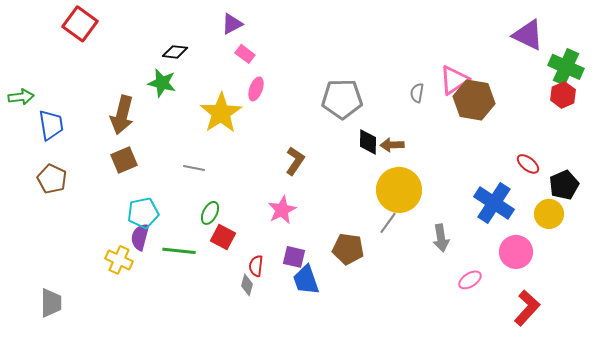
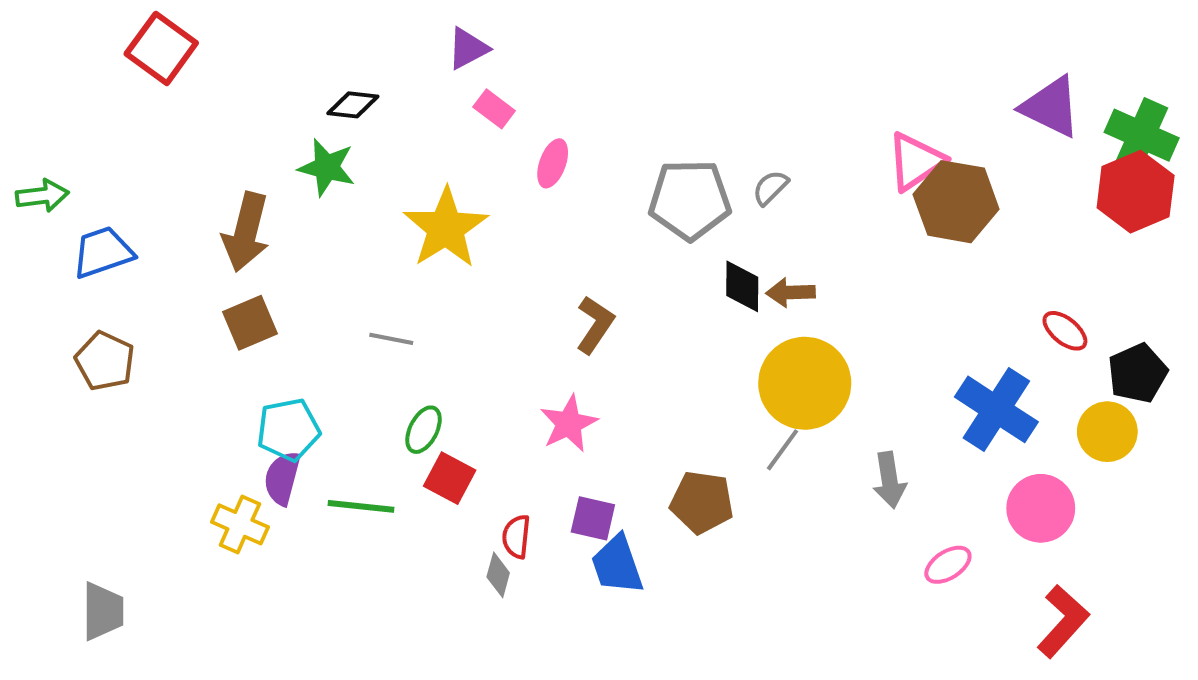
purple triangle: (528, 35) -> (1051, 107), moved
pink ellipse: (256, 89) -> (553, 163), moved
gray semicircle: (417, 93) -> (770, 188), moved, turned 36
red hexagon: (563, 95) -> (1136, 192), size x1.5
blue trapezoid: (51, 125) -> (103, 252), turned -100

